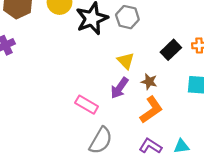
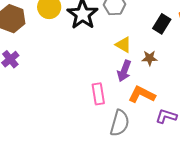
pink rectangle: (87, 105) -> (98, 94), turned 65
orange L-shape: (151, 110) -> (142, 95), moved, turned -104

